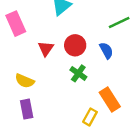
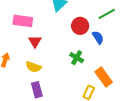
pink rectangle: (16, 24) -> (23, 21), turned -54
red circle: (75, 45) -> (80, 26), moved
red triangle: (46, 49) -> (35, 41), moved

